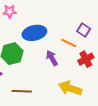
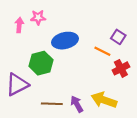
purple arrow: (52, 58) -> (77, 104), moved

